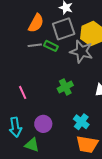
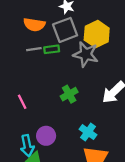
orange semicircle: (36, 23) -> (34, 25), turned 72
green rectangle: (51, 46) -> (52, 49), turned -32
cyan arrow: (15, 127) -> (27, 146), moved

